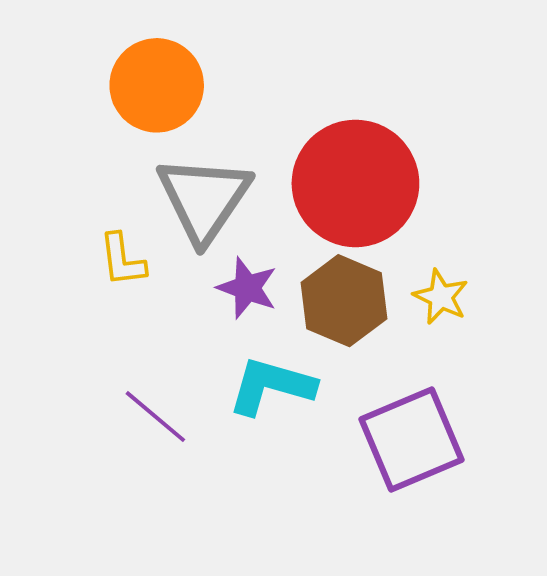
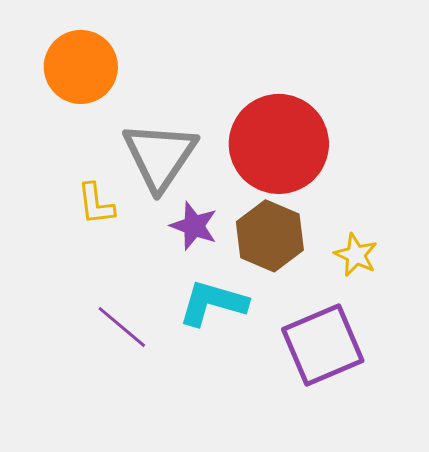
orange circle: (157, 85) -> (81, 67), moved
yellow star: (441, 297) -> (356, 255), moved

